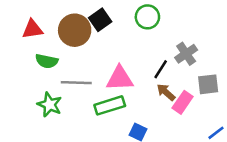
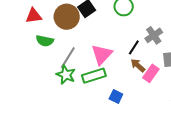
pink triangle: (120, 78) -> (102, 55), turned -45
gray line: (76, 83) -> (68, 58), turned -60
green star: (50, 105) -> (66, 75), moved

